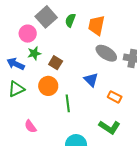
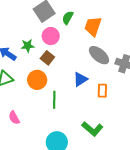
pink circle: (28, 34) -> (51, 36), moved
blue triangle: (91, 80) -> (80, 79), turned 35
orange rectangle: (115, 97) -> (102, 91), moved, turned 56

